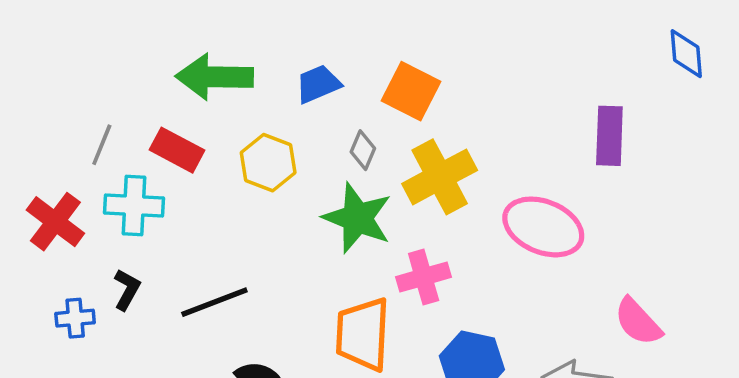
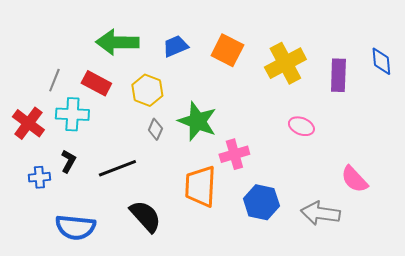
blue diamond: (686, 54) -> (381, 61), moved
gray diamond: (363, 150) -> (155, 129), moved
yellow cross: (440, 177) -> (285, 63), moved
pink ellipse: (543, 227) -> (301, 126), size x0.6

